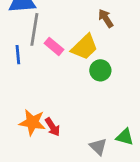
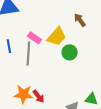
brown arrow: (106, 18) -> (80, 20), moved
gray line: (34, 29) -> (28, 54), moved

